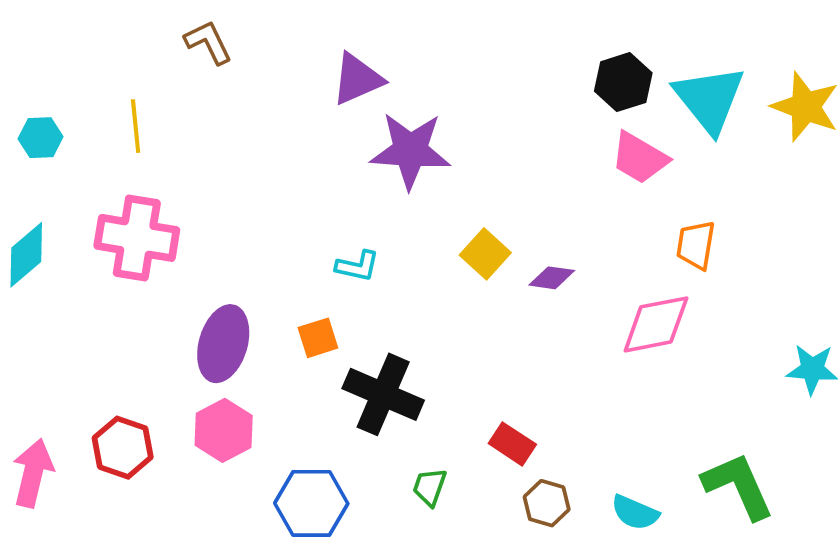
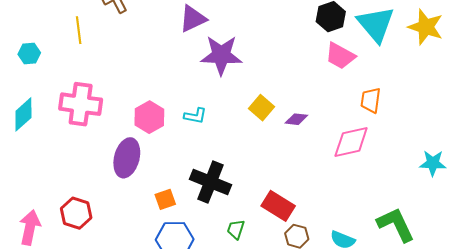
yellow line: (136, 126) -> (79, 30), moved
orange square: (318, 338) -> (165, 199), moved
pink hexagon: (224, 430) -> (149, 117), moved
red rectangle: (512, 444) -> (278, 206), size x1.4

